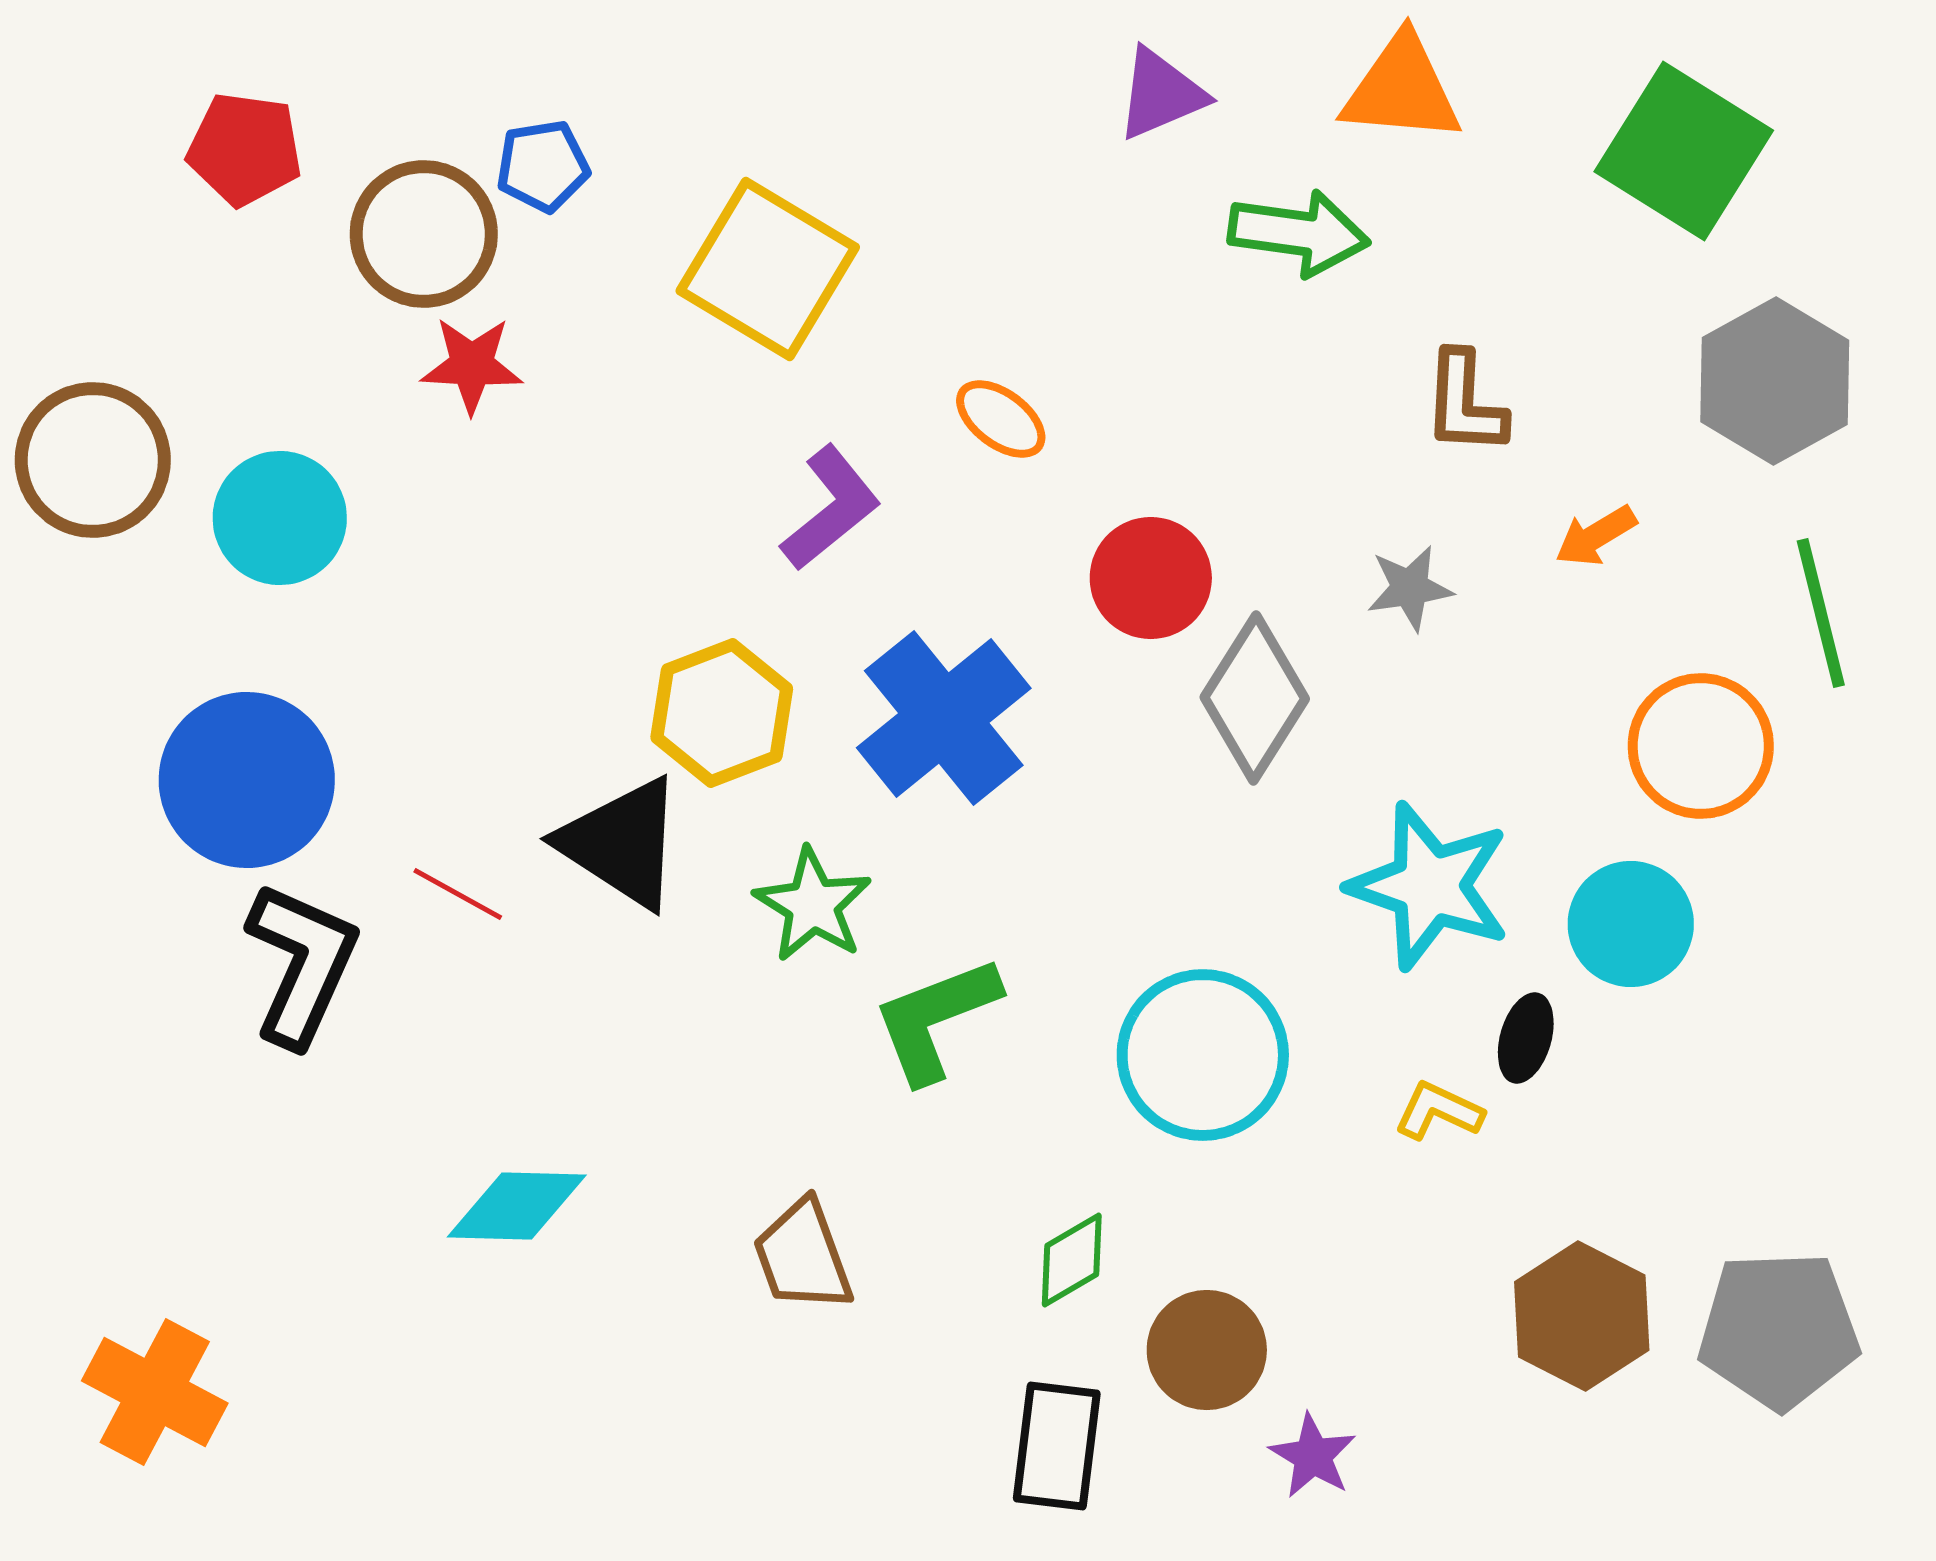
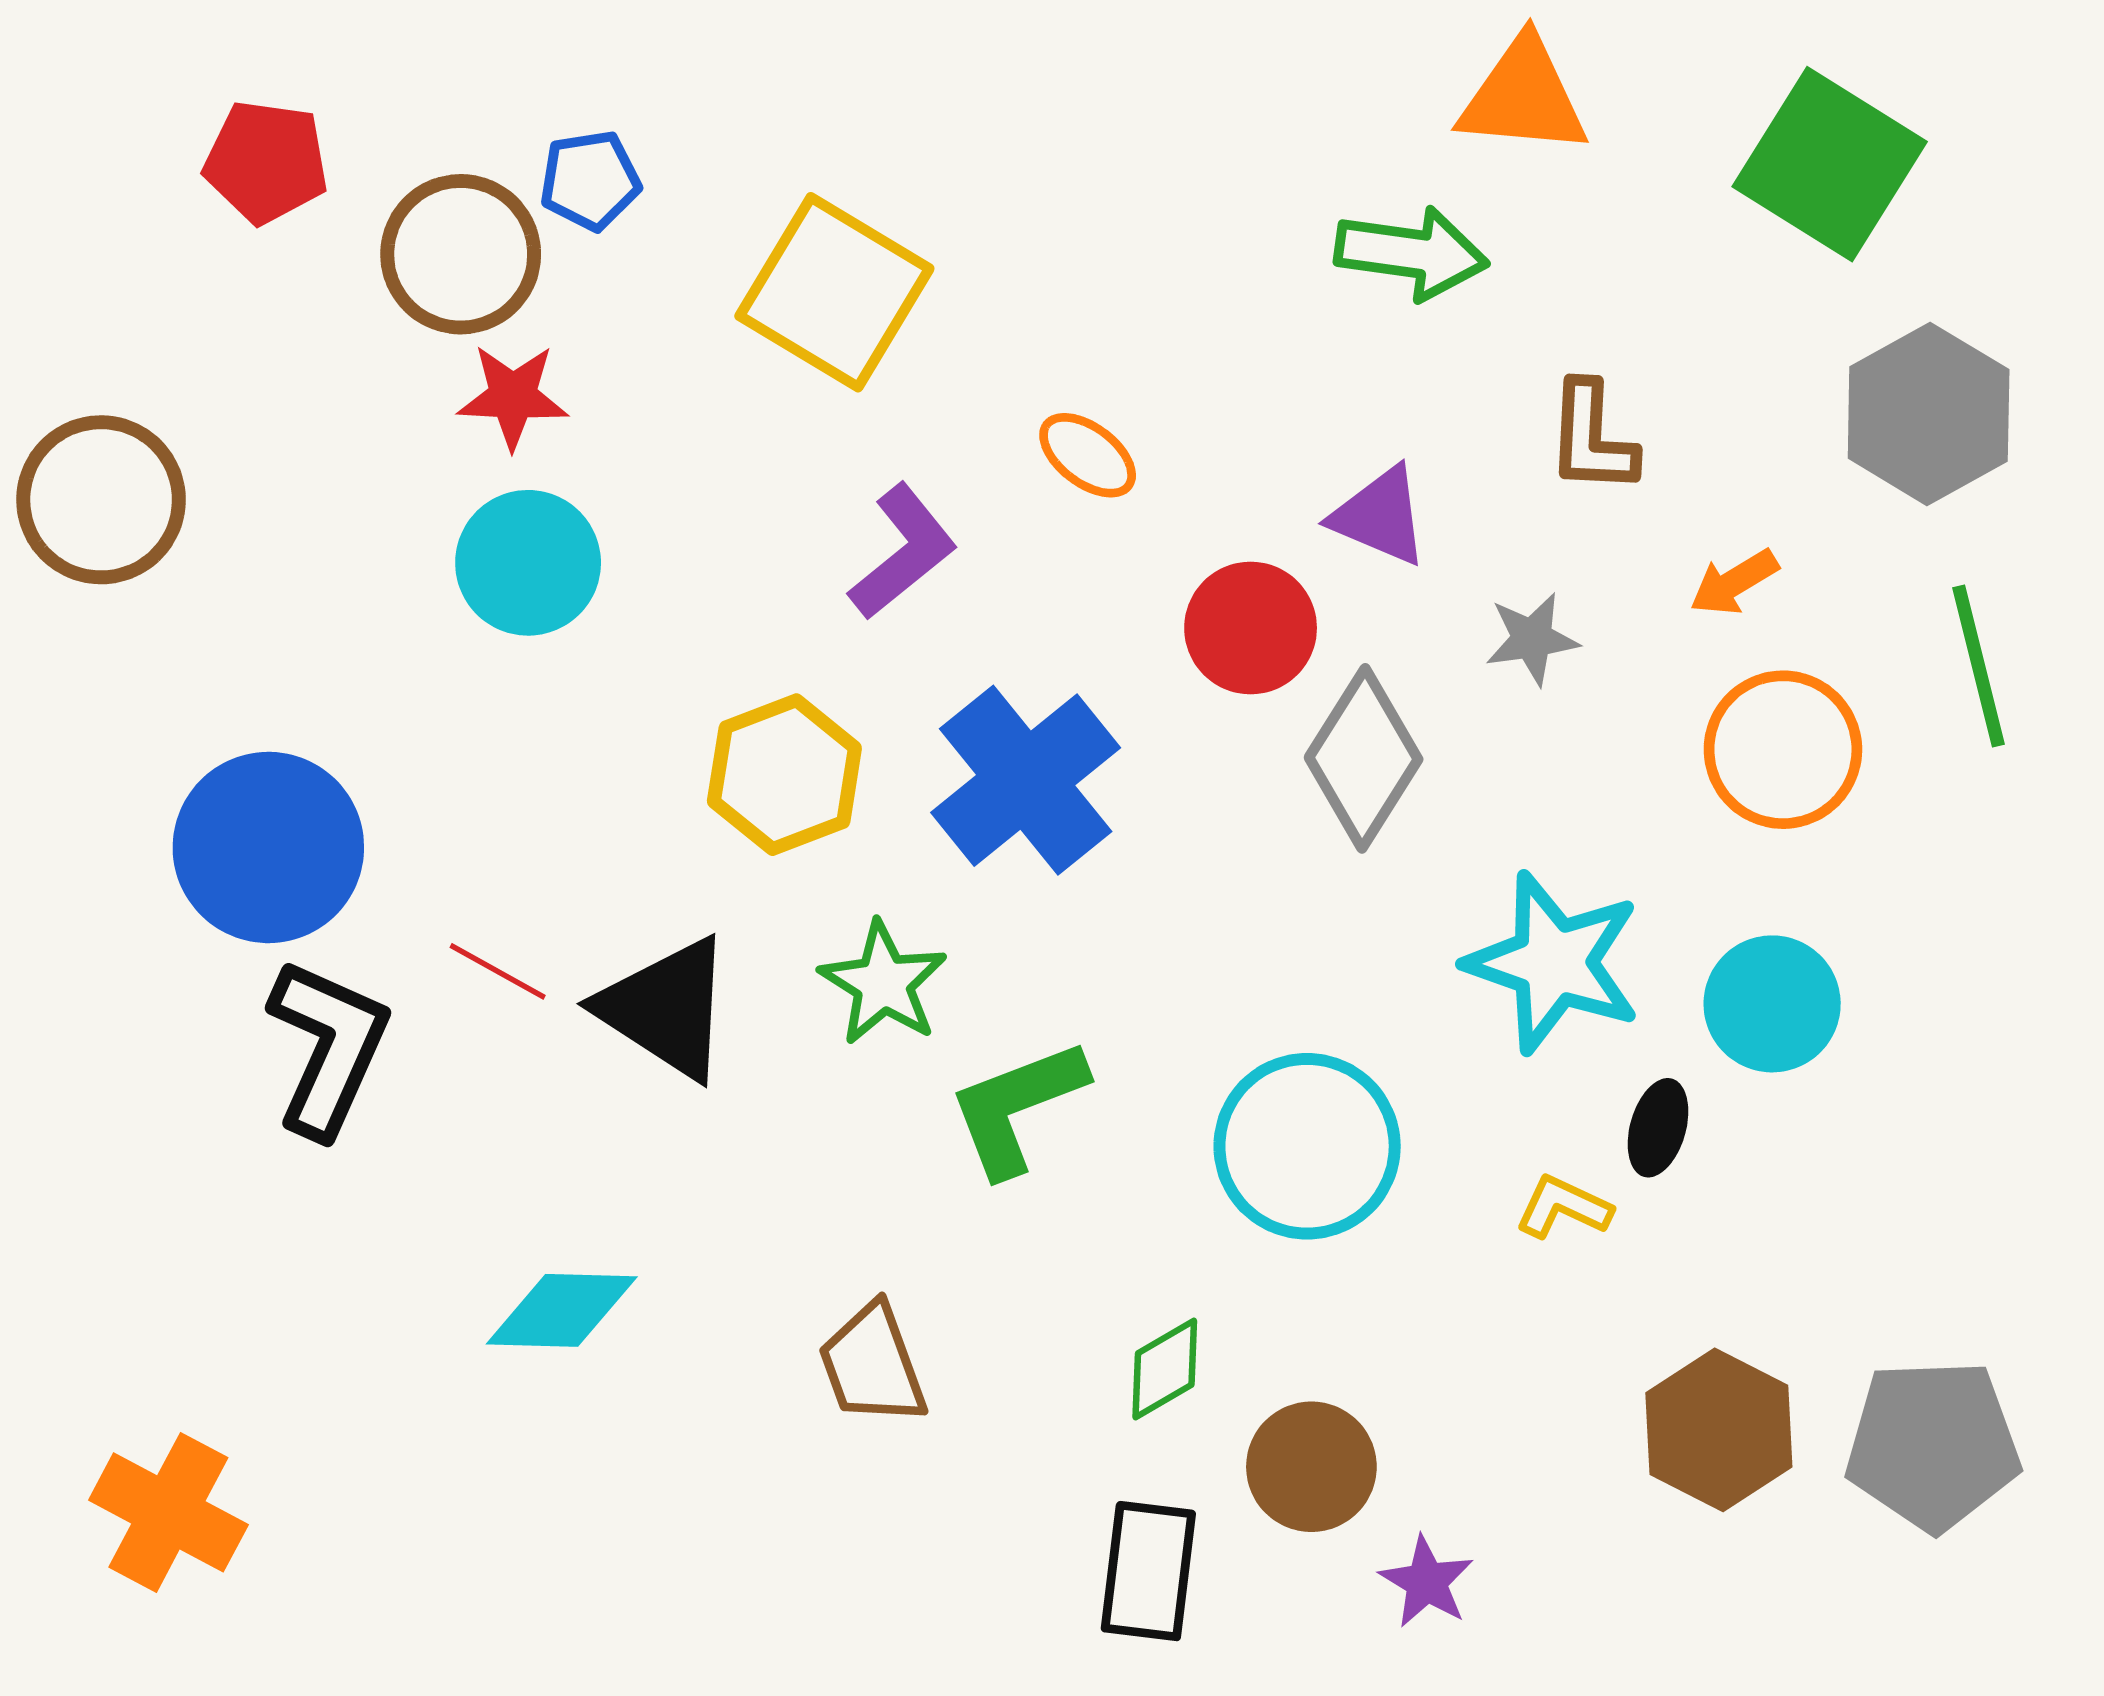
purple triangle: (1161, 94) -> (1380, 516), moved, turned 46
cyan circle: (280, 518) -> (528, 563), moved
orange circle: (1701, 746) -> (1783, 750), moved
black triangle: (622, 843) -> (666, 1008), moved

